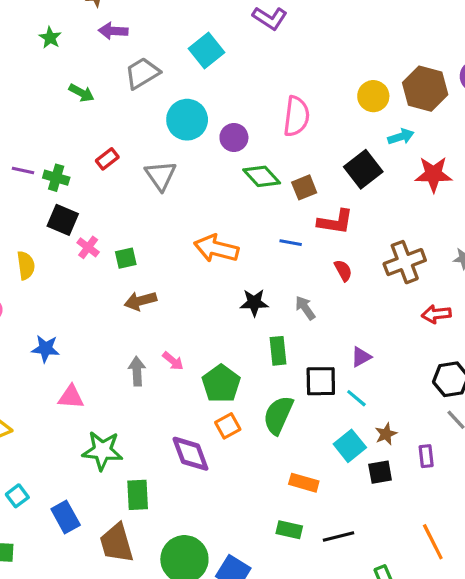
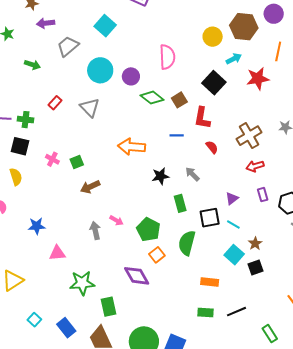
black square: (63, 220) -> (20, 146), moved
red L-shape: (335, 222) -> (202, 118), turned 100
red arrow: (436, 314) -> (255, 166), moved
purple rectangle: (426, 456) -> (263, 195), moved

